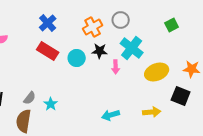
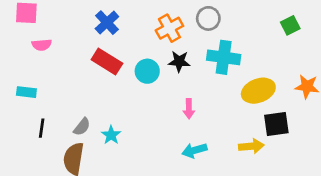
green square: (172, 25) -> (290, 25), moved
cyan cross: (132, 48) -> (224, 57), turned -30
pink arrow: (116, 67) -> (189, 109), moved
black square: (181, 96) -> (276, 124), moved, turned -30

